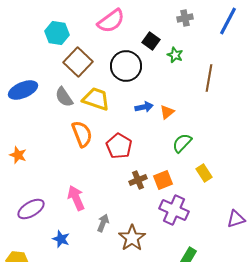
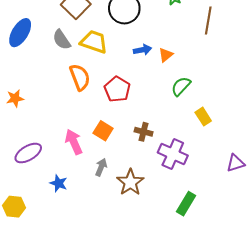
blue ellipse: (23, 90) -> (20, 33), turned -36
orange star: (18, 155) -> (15, 98), turned -30
brown cross: (138, 180) -> (144, 132), moved, turned 36
orange square: (163, 180) -> (103, 131), moved, turned -36

